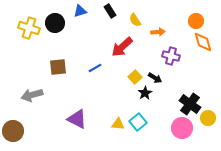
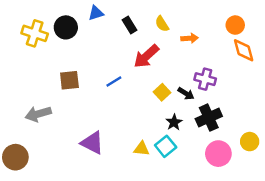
black rectangle: (110, 11) -> (129, 25), moved
purple cross: (171, 56) -> (205, 79), moved
black star: (145, 93) -> (174, 122), moved
black cross: (190, 104) -> (209, 118), moved, turned 30

